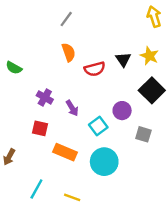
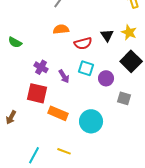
orange semicircle: (69, 52) -> (61, 29), turned -77
cyan square: (98, 126) -> (86, 68), moved, turned -35
red square: (40, 128) -> (37, 93), size x1.5
cyan line: (36, 189) -> (34, 155), moved

